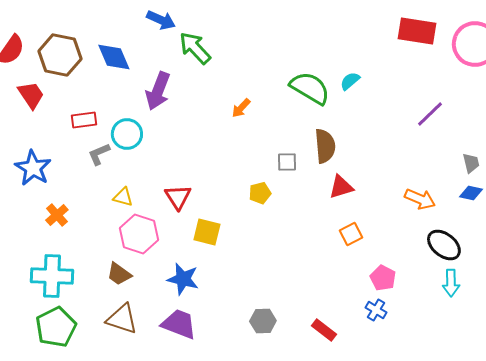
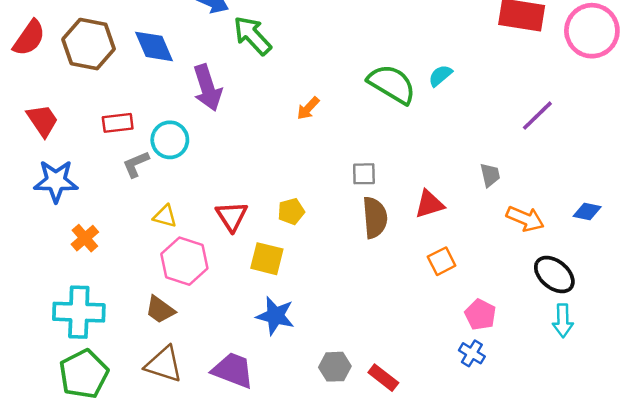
purple arrow: (158, 91) -> (207, 88), turned -39
red trapezoid: (31, 95) -> (42, 120), moved
brown semicircle: (325, 146) -> (375, 217), moved
gray trapezoid: (471, 163) -> (490, 175), moved
blue star: (33, 168) -> (56, 181), turned -30
yellow pentagon: (260, 193) -> (291, 211), moved
blue star: (183, 279) -> (275, 316), moved
red rectangle: (324, 330) -> (383, 378), moved

